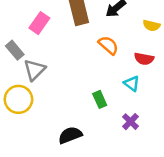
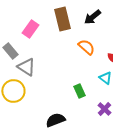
gray triangle: (34, 70) -> (26, 67), turned -42

